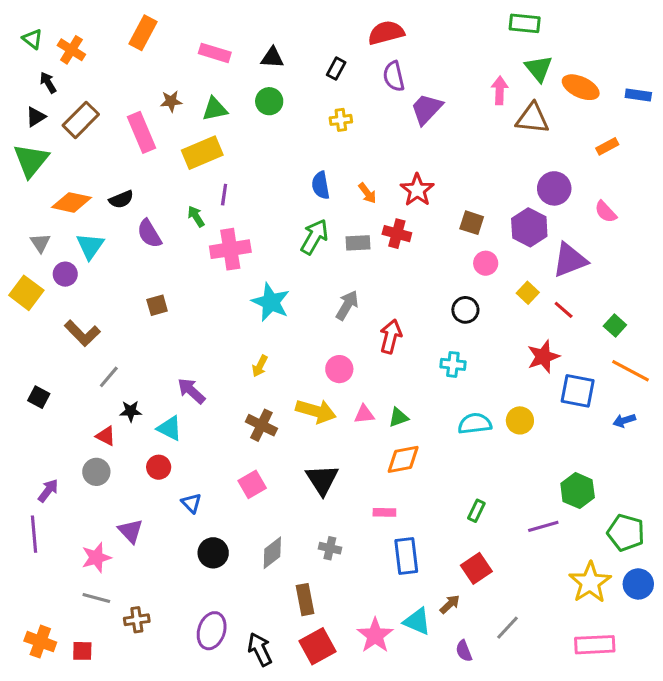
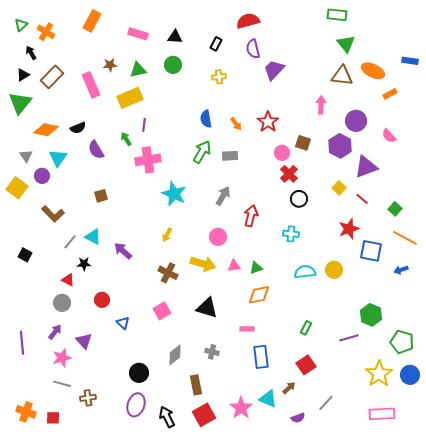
green triangle: (32, 39) -> (21, 25), turned 40
orange ellipse: (581, 87) -> (373, 71), moved
pink arrow: (500, 90) -> (321, 105), moved
red cross: (397, 234) -> (289, 174), moved, turned 30
pink circle: (486, 263) -> (282, 153), moved
cyan triangle: (170, 428) -> (93, 237), moved
black triangle: (322, 480) -> (207, 308), turned -40
purple arrow: (48, 491) -> (55, 332), moved
black circle: (213, 553) -> (139, 373), moved
purple semicircle: (464, 651) -> (298, 418), turned -88

